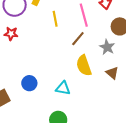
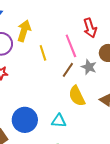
gray star: (107, 47) -> (89, 67), moved
blue circle: (29, 83) -> (25, 120), size x1.6

